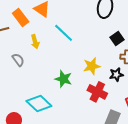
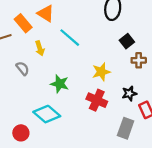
black star: (116, 75) -> (129, 93), moved
green star: (63, 79) -> (60, 84), moved
red cross: (97, 92) -> (97, 100), moved

